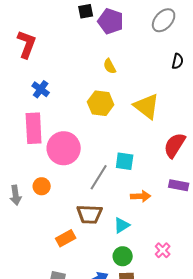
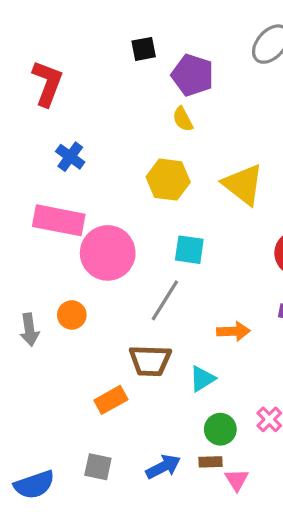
black square: (86, 11) -> (144, 49), moved
purple pentagon: (111, 21) -> (193, 75), moved
pink rectangle: (34, 128) -> (59, 220), turned -76
cyan square: (125, 161) -> (189, 250), moved
green circle: (123, 256) -> (220, 429), moved

